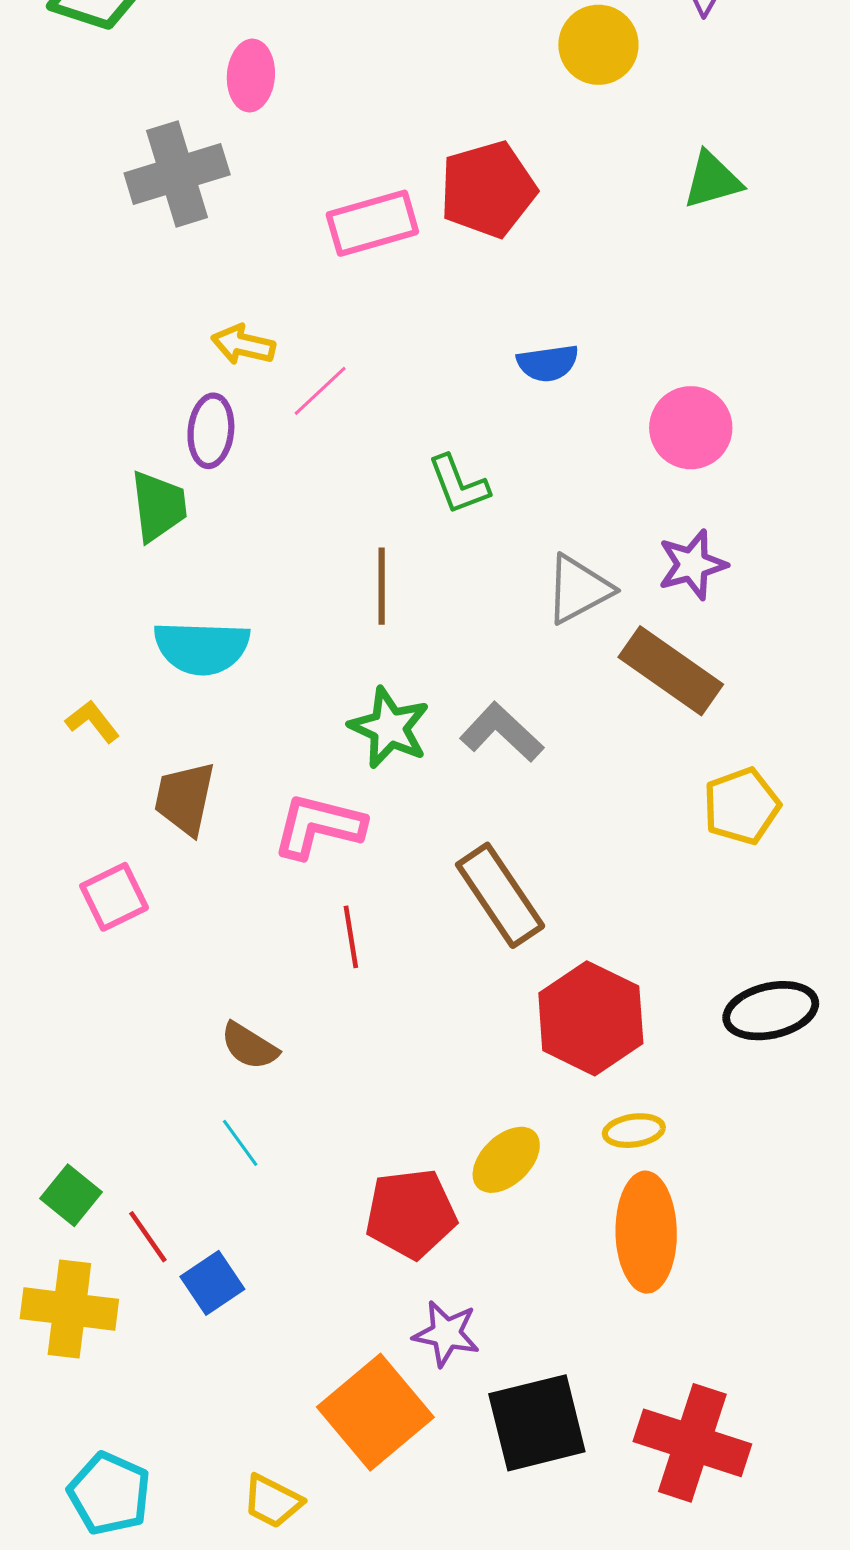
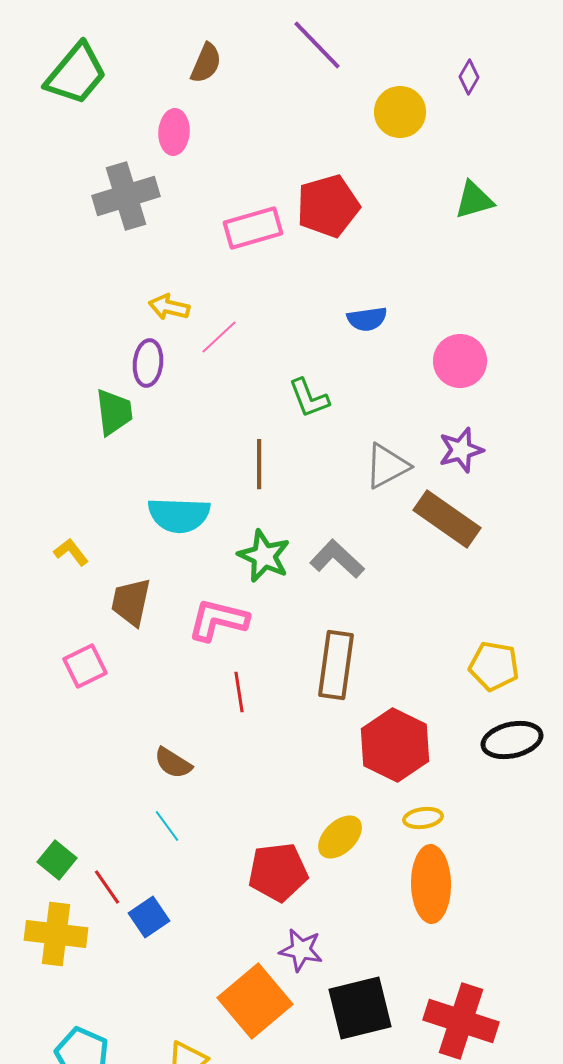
cyan semicircle: (202, 648) -> (179, 515), moved
yellow pentagon: (742, 806) -> (494, 666), moved, turned 30
brown rectangle: (500, 895) -> (336, 665), turned 42

